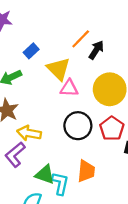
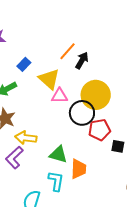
black circle: (78, 126) -> (82, 113), moved
red pentagon: (112, 128) -> (99, 130), turned 30
green triangle: (45, 175) -> (58, 155), moved

